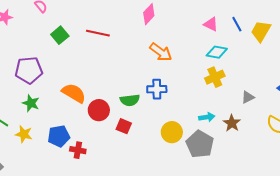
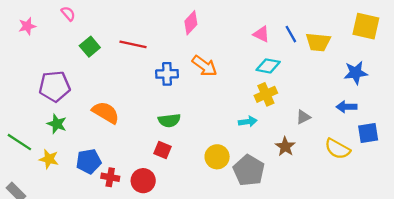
yellow trapezoid: (261, 31) -> (318, 42), turned -115
blue cross: (157, 89) -> (167, 74), moved
red circle: (99, 110) -> (143, 181), moved
cyan arrow: (207, 117) -> (248, 122), moved

